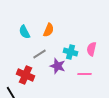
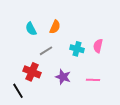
purple star: (58, 66) -> (63, 77), moved
pink line: (85, 74) -> (93, 80), moved

